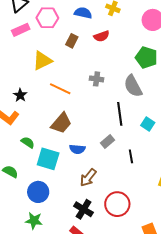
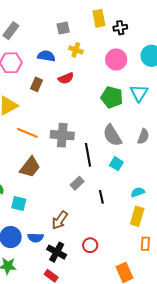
gray cross: (97, 79) -> (62, 135), moved, size x1.6
gray semicircle: (133, 86) -> (112, 135), moved
blue semicircle: (77, 149) -> (36, 238), moved
cyan square: (48, 159) -> (19, 204), size x0.7
red circle: (117, 204) -> (90, 245), size x0.6

